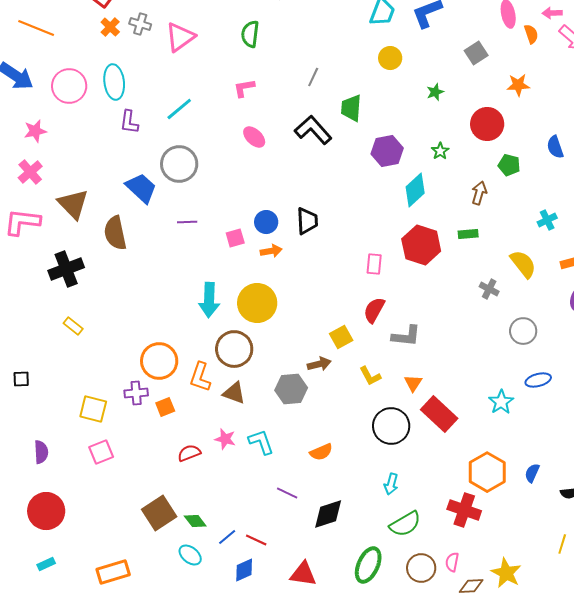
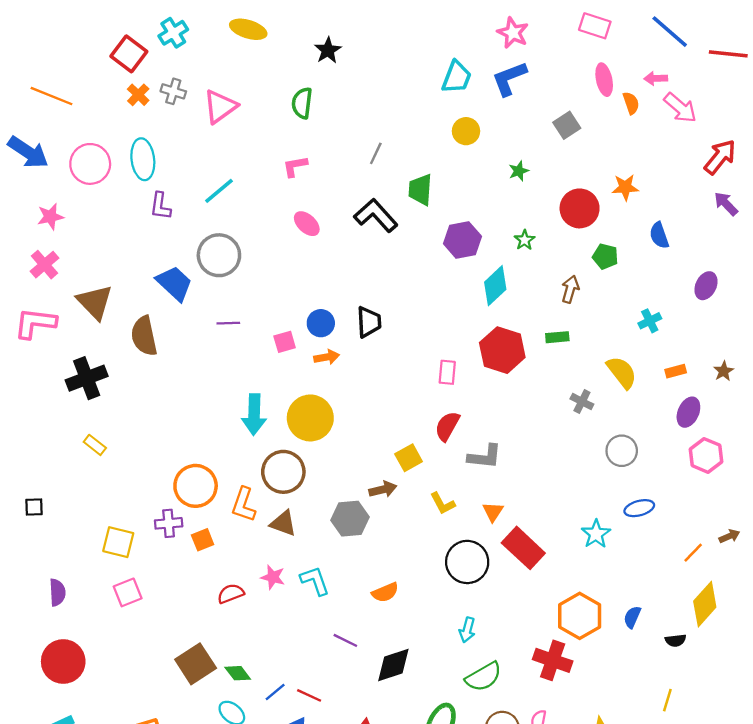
orange star: (518, 85) -> (625, 187), moved

